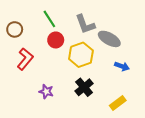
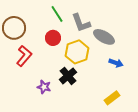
green line: (49, 19) -> (57, 14), moved
brown circle: (15, 29) -> (14, 28), size x1.5
black cross: (84, 87) -> (68, 76), moved

